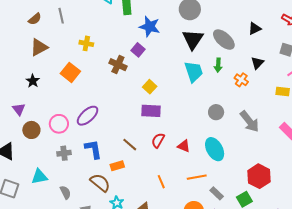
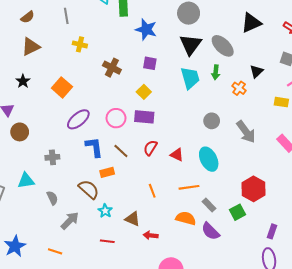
gray line: (61, 16) -> (66, 16), moved
black triangle: (255, 29) -> (251, 23), moved, size x1.5
purple square: (138, 50) -> (150, 63), moved, turned -32
orange square: (70, 72) -> (62, 87), moved
pink circle: (59, 124) -> (116, 118), moved
blue L-shape: (93, 149) -> (94, 147), moved

